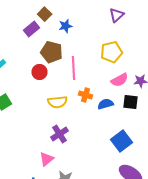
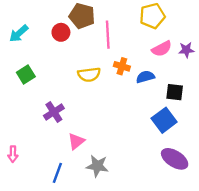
red circle: (40, 72) -> (61, 32), moved
black square: (130, 102) -> (175, 92), moved
purple cross: (60, 134) -> (54, 112), moved

